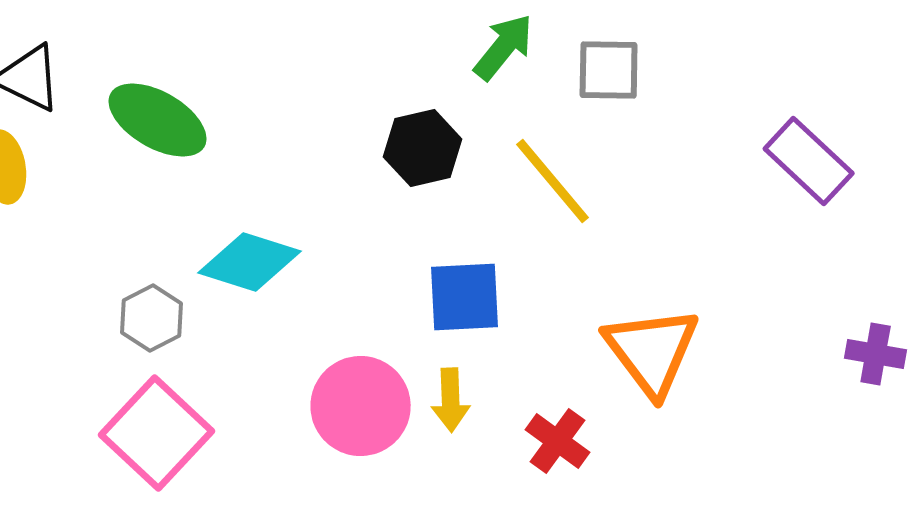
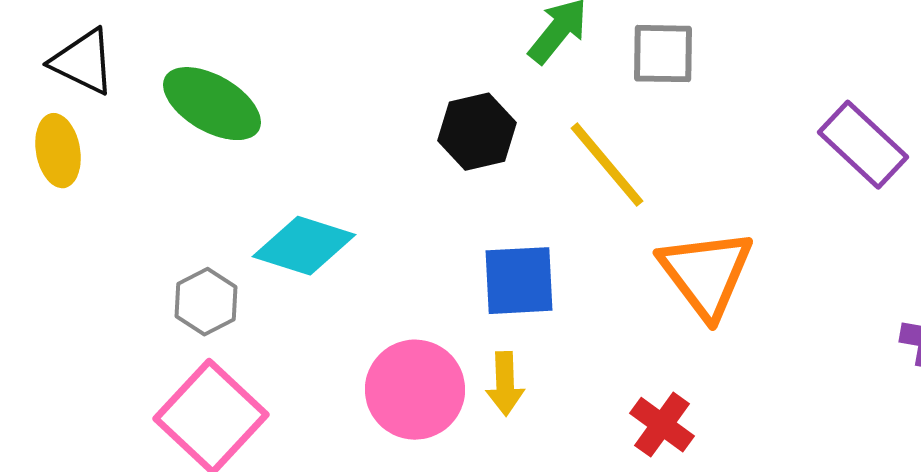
orange triangle: (652, 351) -> (706, 274), moved
red cross: (558, 441) -> (662, 425), moved

